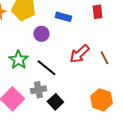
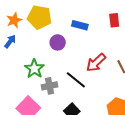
black line: (46, 68) -> (76, 80), moved
gray cross: (38, 90) -> (50, 86), moved

